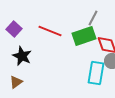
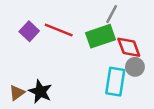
purple square: (14, 29) -> (29, 31), moved
black star: (22, 56) -> (40, 91), moved

